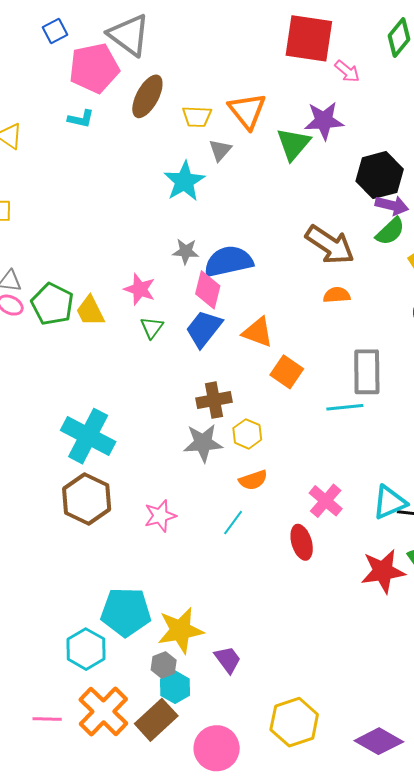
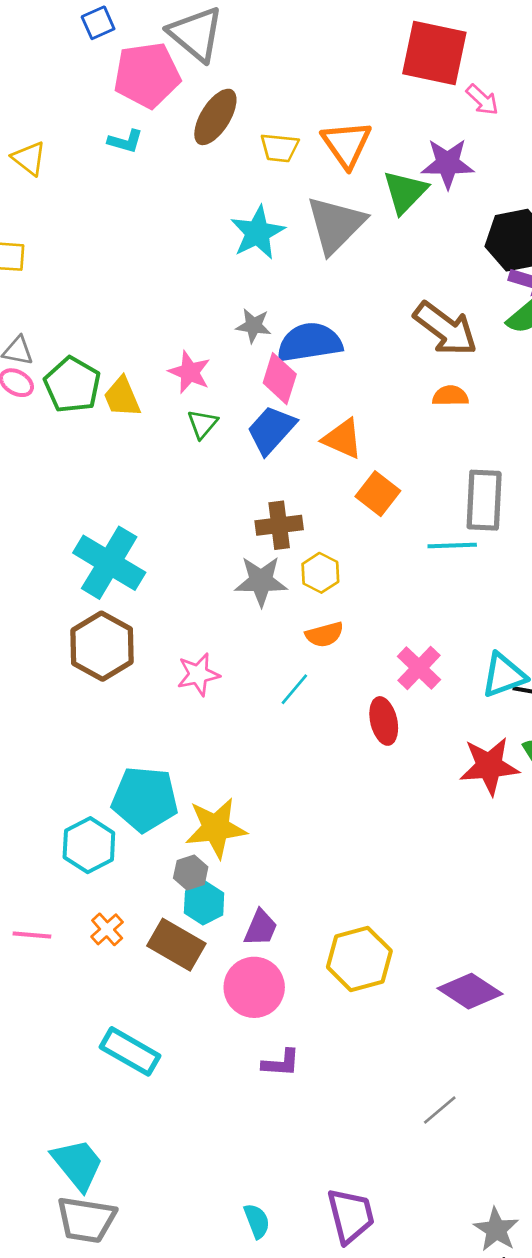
gray triangle: (220, 150) -> (336, 225), moved, size x2.0
purple trapezoid: (228, 659) -> (261, 928), moved, turned 56
orange cross: (103, 711) -> (107, 929), size x0.5
brown rectangle: (156, 720) -> (176, 945), turned 69

